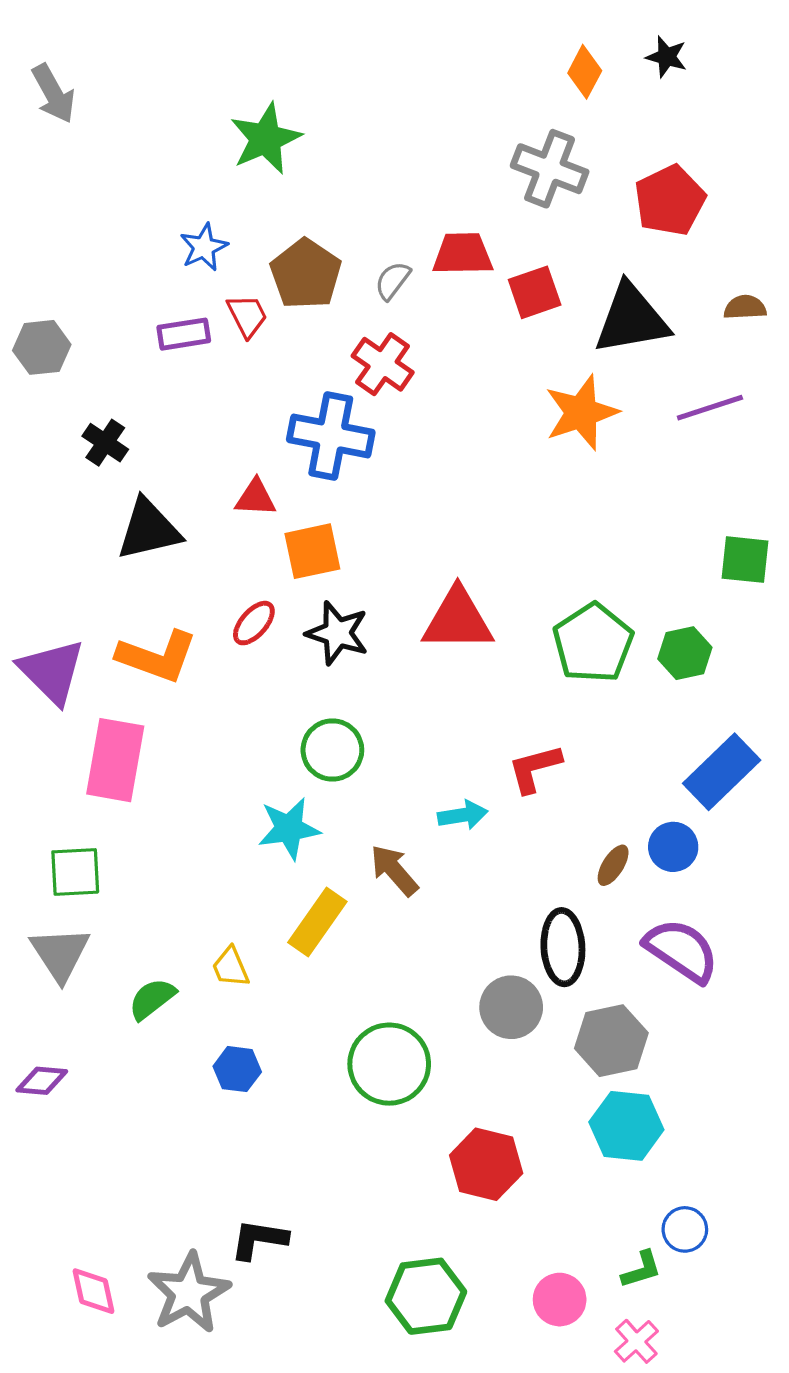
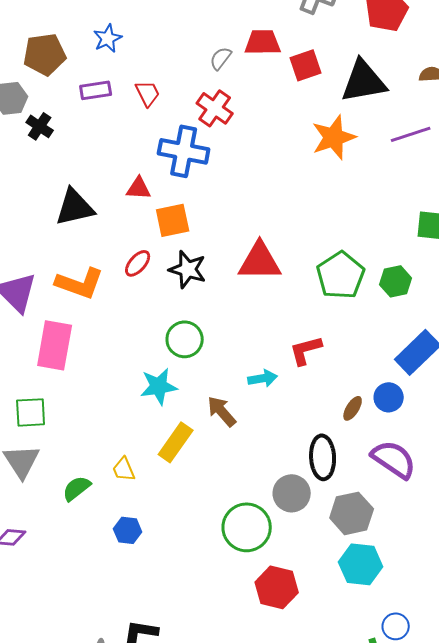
brown pentagon: (306, 274) -> (45, 54), moved, turned 30
red trapezoid: (247, 316) -> (148, 93), moved
black cross: (105, 443) -> (40, 126), moved
green circle: (389, 1064) -> (247, 527), moved

